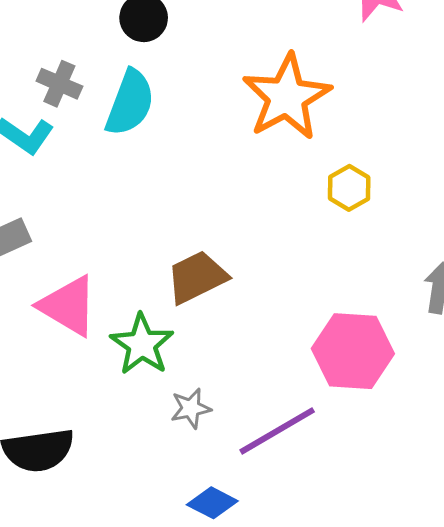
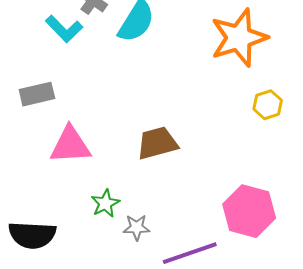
pink triangle: (68, 306) -> (70, 145), turned -45
green star: (142, 344) -> (105, 203), moved, size x0.7

